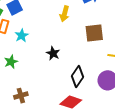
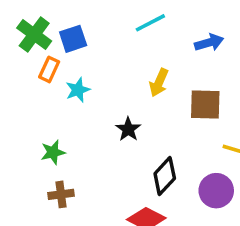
yellow arrow: (64, 14) -> (159, 83), moved
green star: (11, 62) -> (53, 152), moved

